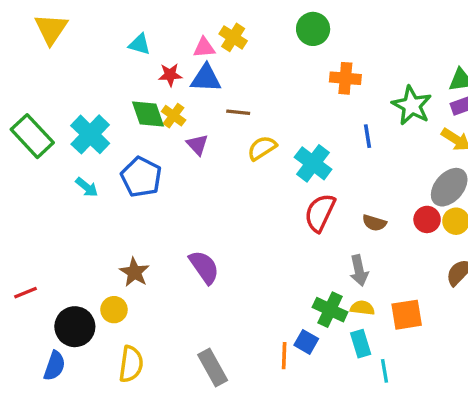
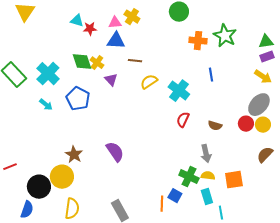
red star: (170, 75) -> (90, 29), moved
green star: (412, 105) -> (225, 36), moved
red semicircle: (320, 213) -> (183, 120), size x0.7
yellow circle: (114, 310) -> (62, 177), size x1.5

